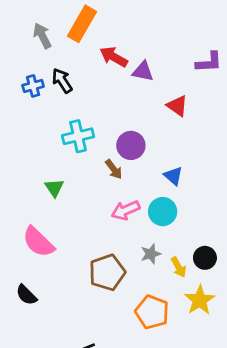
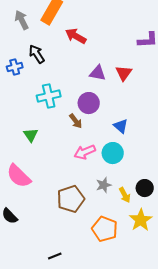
purple triangle: (143, 71) -> (98, 73), moved
blue cross: (33, 86) -> (15, 67), moved
red triangle: (177, 106) -> (124, 73), turned 30

